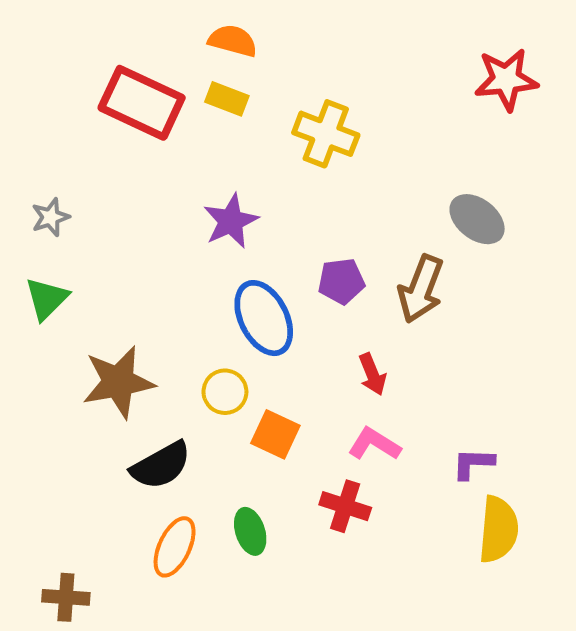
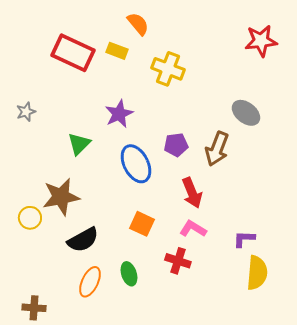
orange semicircle: (233, 41) -> (138, 24), moved, turned 35
green triangle: (47, 299) -> (79, 144), moved
red arrow: (372, 374) -> (192, 193), size x1.4
yellow circle: (225, 392) -> (30, 218), moved

